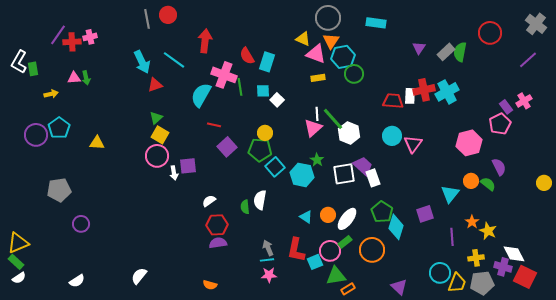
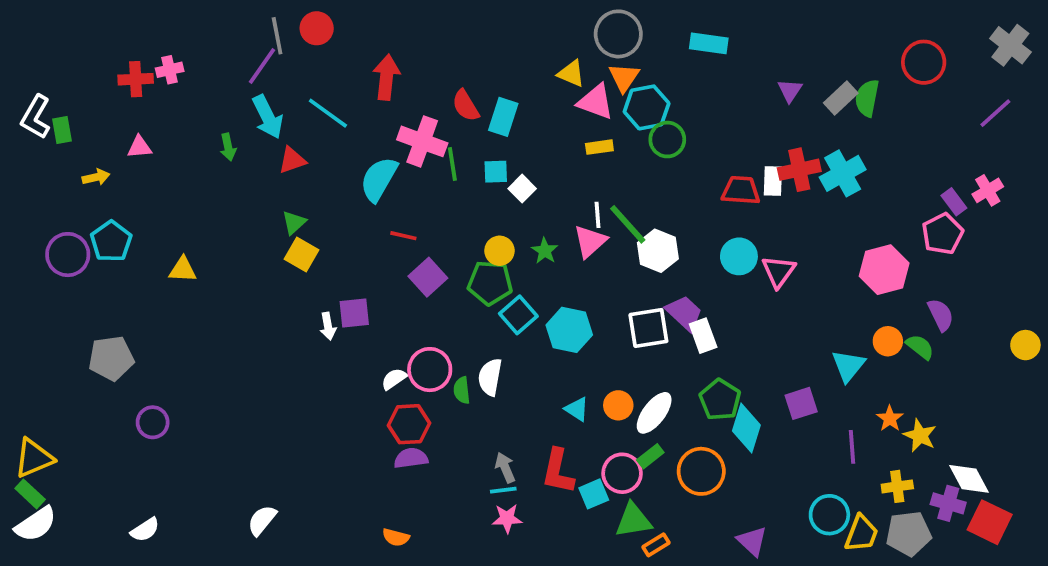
purple line: (58, 35) -> (262, 66), moved
green arrow: (86, 78) -> (228, 147), moved
pink circle: (157, 156) -> (430, 370), moved
green star: (317, 160) -> (545, 251), moved
white semicircle: (19, 278) -> (36, 524), size x1.6

